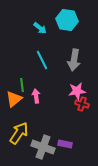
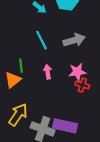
gray arrow: (74, 60) -> (74, 40), turned -115
pink arrow: (36, 96) -> (48, 72), moved
purple rectangle: (65, 144) -> (65, 126), size x1.6

